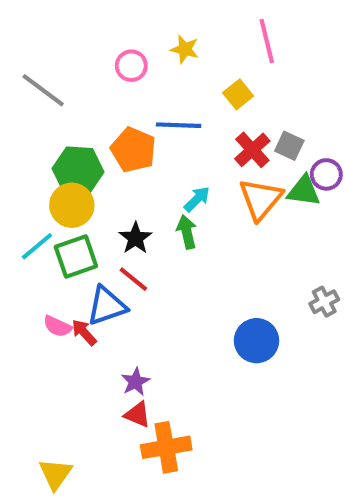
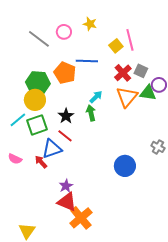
pink line: (267, 41) -> (130, 40), moved
gray line: (43, 90) -> (39, 39), moved
gray cross: (324, 302) -> (158, 147), turned -32
pink semicircle: (57, 326) -> (15, 159), moved
red triangle: (137, 415) -> (67, 202), size x1.5
orange cross: (166, 447) -> (81, 218), turned -30

